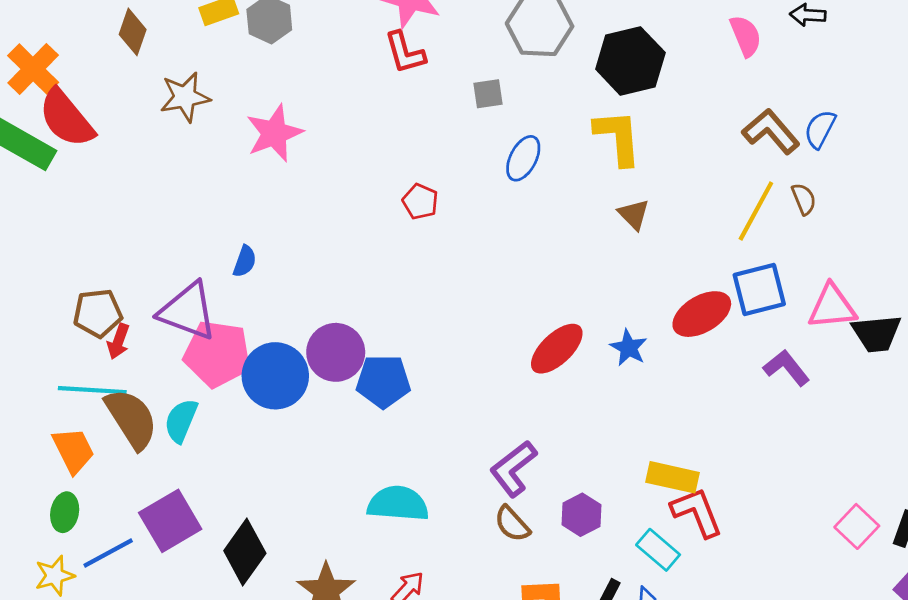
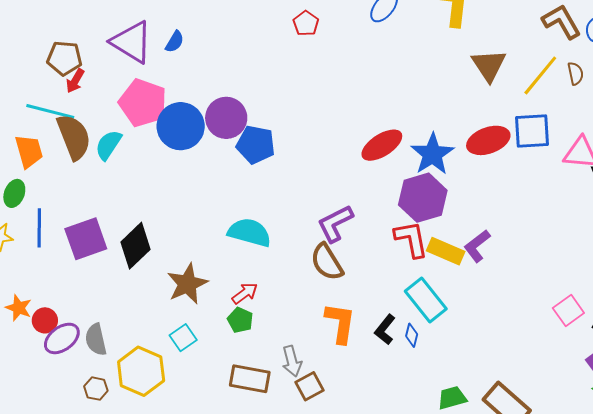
brown triangle: (634, 214) -> (489, 65), moved, size x1.5
purple triangle: (188, 311) -> (132, 42), moved
blue star: (629, 348) -> (432, 154), size x1.6
purple L-shape: (786, 368) -> (477, 246), moved, turned -100
red L-shape: (697, 512) -> (411, 239), moved
purple hexagon: (581, 515) -> (423, 198), moved, size x1.6
purple square: (170, 521) -> (86, 239), moved
brown semicircle: (512, 524) -> (327, 262), size x1.4
cyan rectangle: (658, 550) -> (426, 300), size x1.4
blue line: (108, 553) -> (39, 228), turned -72

